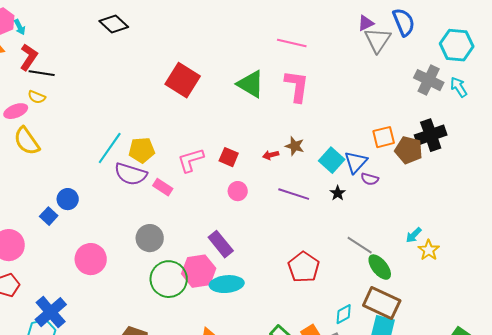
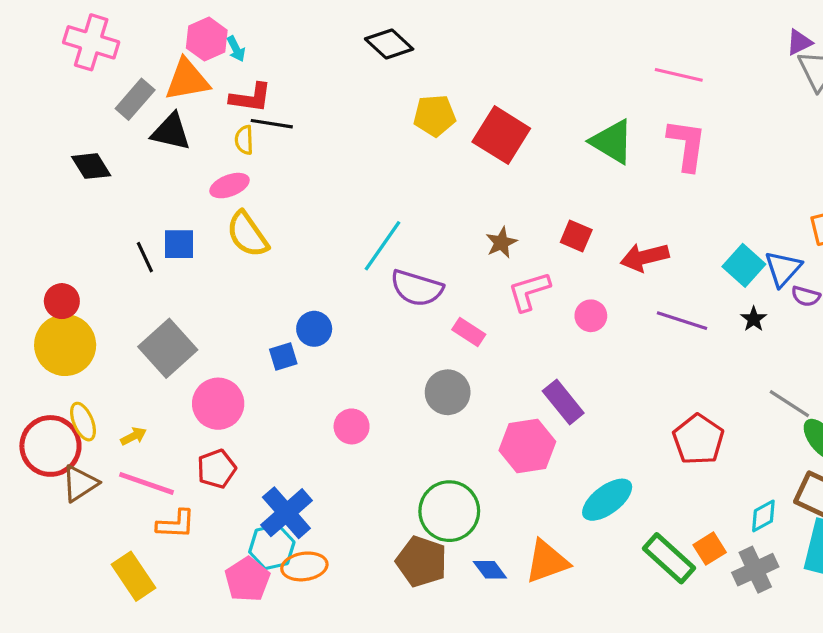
red L-shape: (29, 57) -> (251, 98), turned 64
yellow semicircle: (37, 97) -> (244, 140), moved, turned 66
brown star: (295, 146) -> (501, 243), moved, turned 30
yellow pentagon: (142, 150) -> (435, 116), moved
red arrow: (271, 155) -> (645, 257), size x1.8
red square: (229, 157) -> (576, 236), moved
pink L-shape: (191, 160) -> (529, 291), moved
pink rectangle: (163, 187) -> (469, 332), moved
blue square: (49, 216) -> (283, 356), turned 30
pink circle: (91, 259) -> (352, 426), size x0.7
green circle: (169, 279) -> (449, 511), moved
cyan ellipse: (227, 284) -> (607, 500), moved, turned -32

